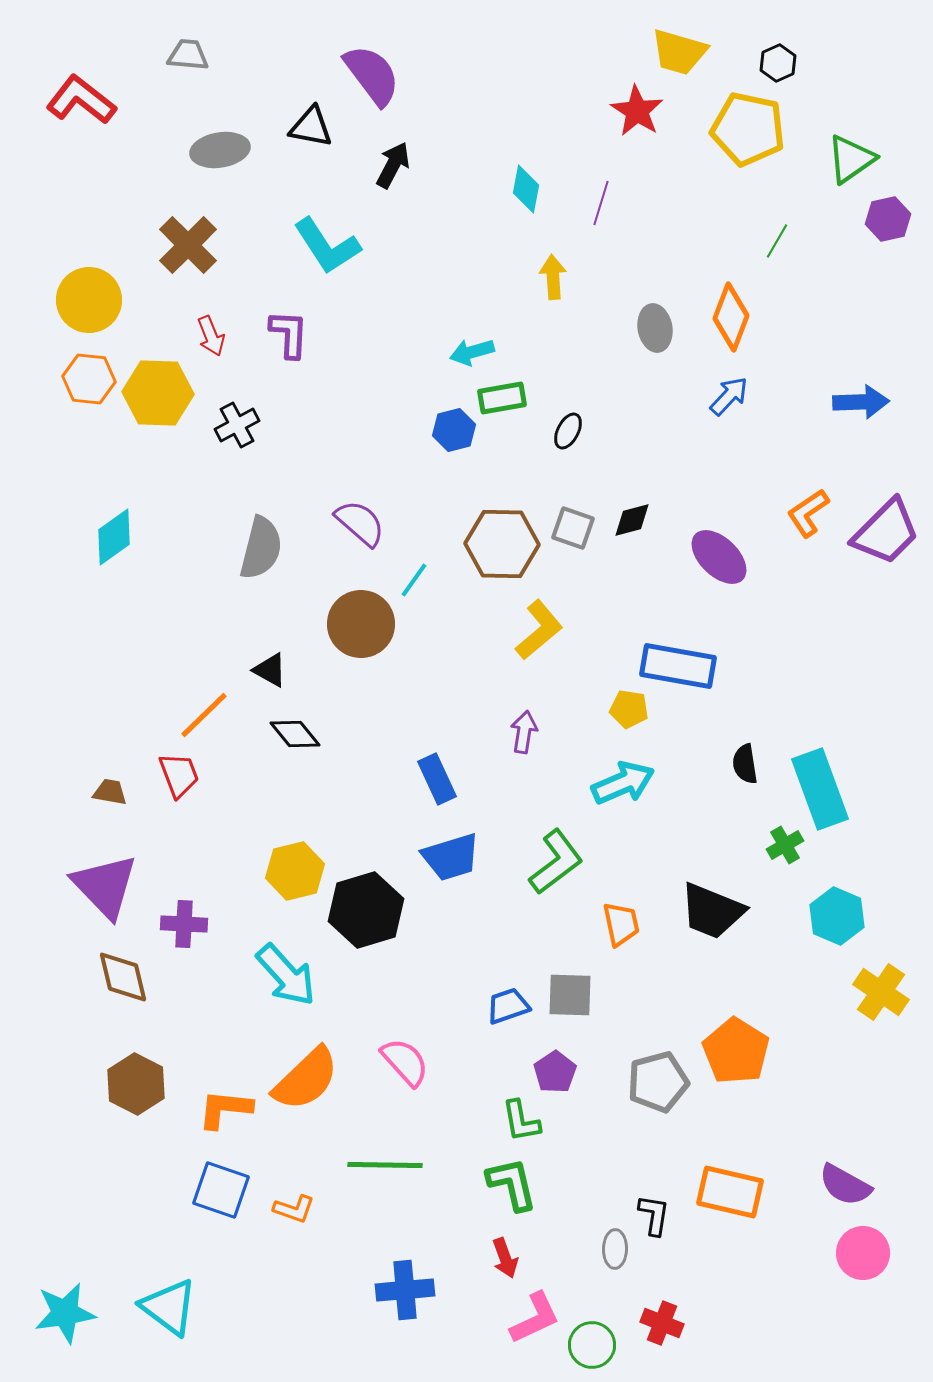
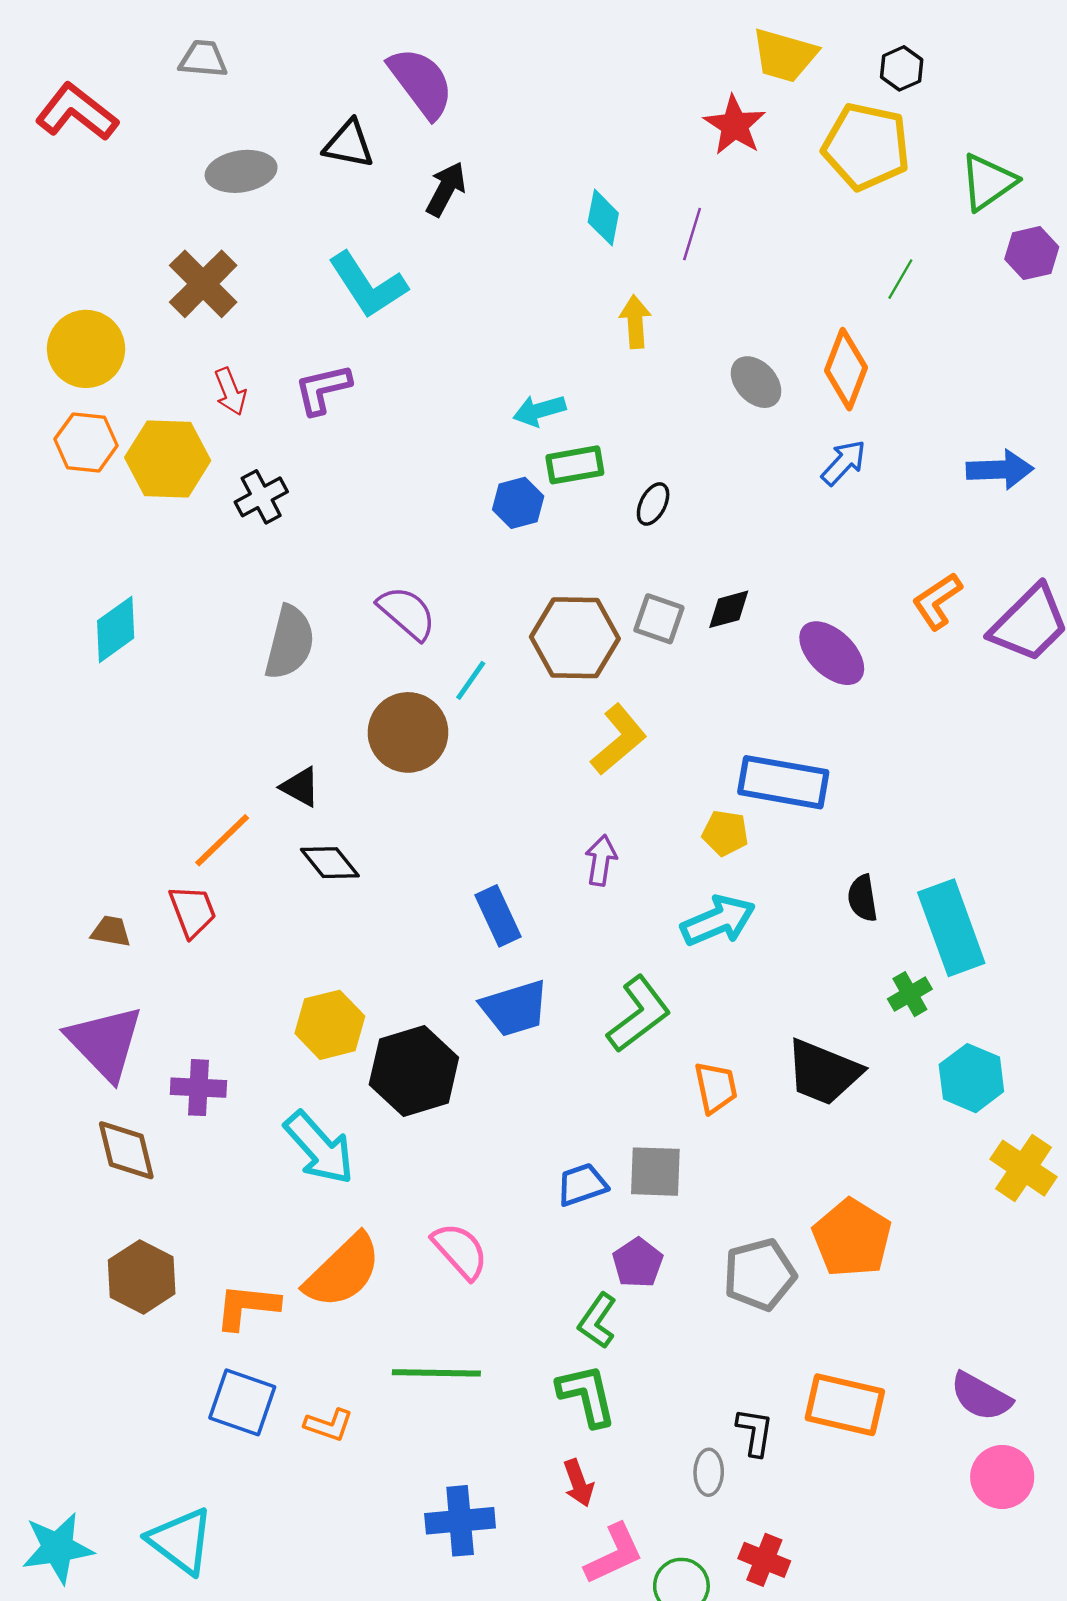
gray ellipse: (655, 328) -> (756, 382), turned -33
purple L-shape: (289, 334) -> (323, 389), turned -106
green L-shape: (521, 1121) -> (597, 1321), turned 45

